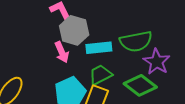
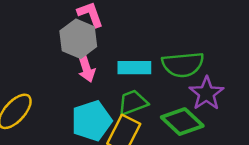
gray hexagon: (74, 30) -> (78, 39), moved

